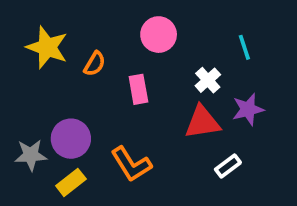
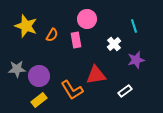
pink rectangle: (138, 89) -> (76, 40), moved
red triangle: (202, 122) -> (96, 75), moved
gray star: (31, 155) -> (17, 69), moved

